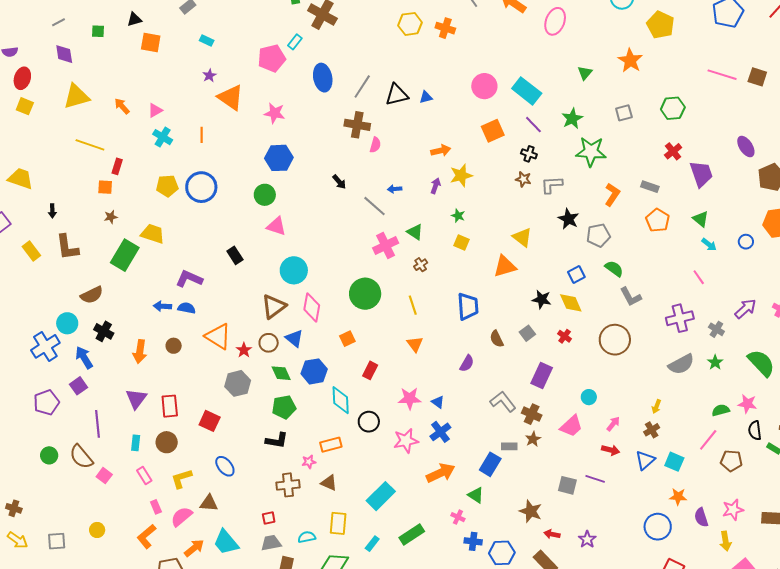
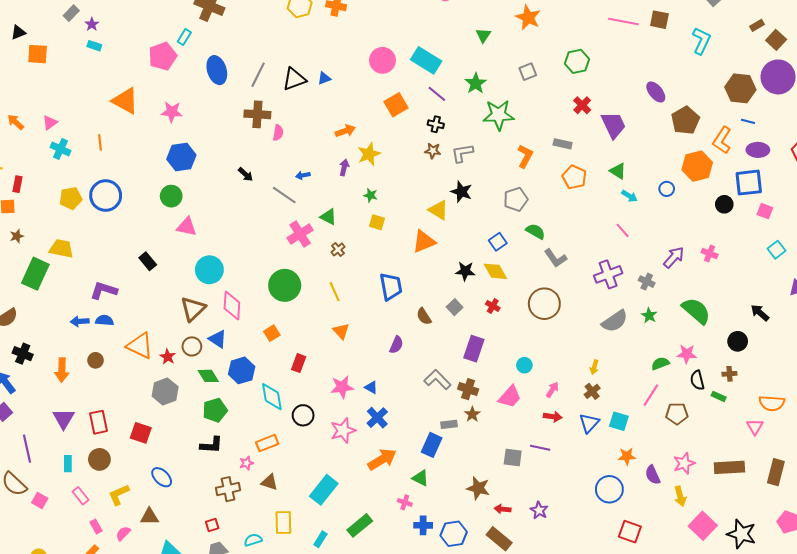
purple star: (209, 75) -> (92, 24), moved
black star: (568, 219) -> (461, 192), moved
pink semicircle: (181, 517) -> (123, 533), size x0.7

